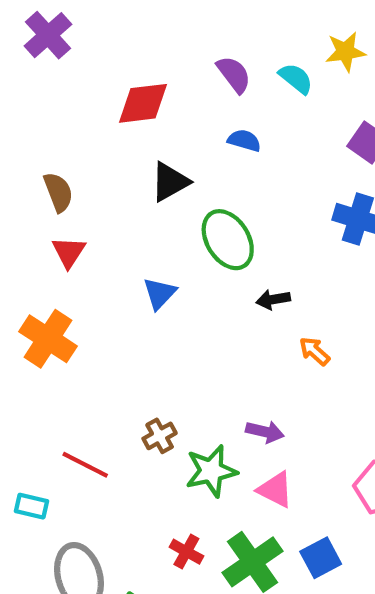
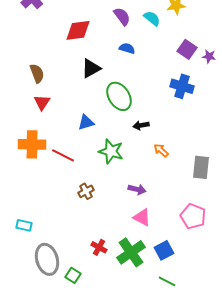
blue triangle: (160, 293) -> (86, 122), turned 30
orange cross: (48, 339) -> (32, 144), turned -32
red line: (85, 465) -> (63, 155), moved
green star: (211, 471) -> (111, 151), moved, turned 30

